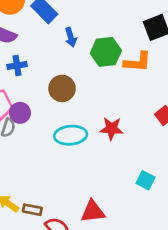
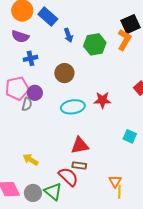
orange L-shape: (137, 62) -> (124, 40), moved, turned -60
brown rectangle: (32, 210) -> (79, 166), moved
red triangle: (93, 211) -> (80, 145), moved

